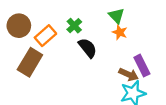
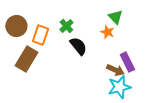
green triangle: (116, 16) -> (115, 17), moved
orange rectangle: (45, 36) -> (40, 35), turned -30

